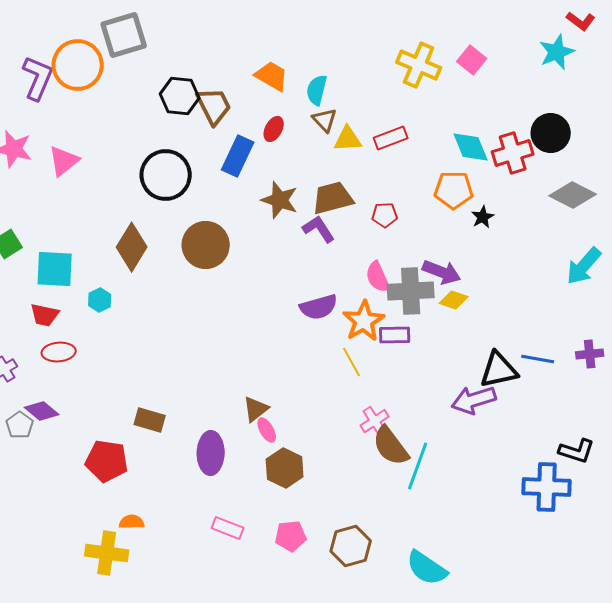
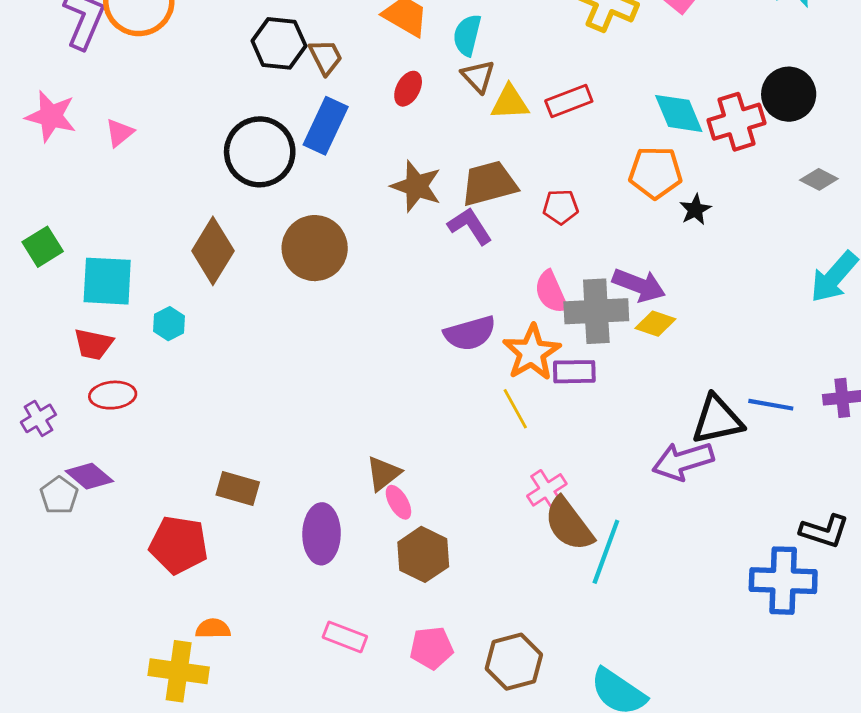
brown trapezoid: (214, 106) -> (326, 57), size x0.7
blue rectangle: (238, 156) -> (326, 126), moved
pink triangle: (64, 161) -> (120, 133), size x0.7
gray diamond: (573, 195) -> (819, 179), size x0.6

